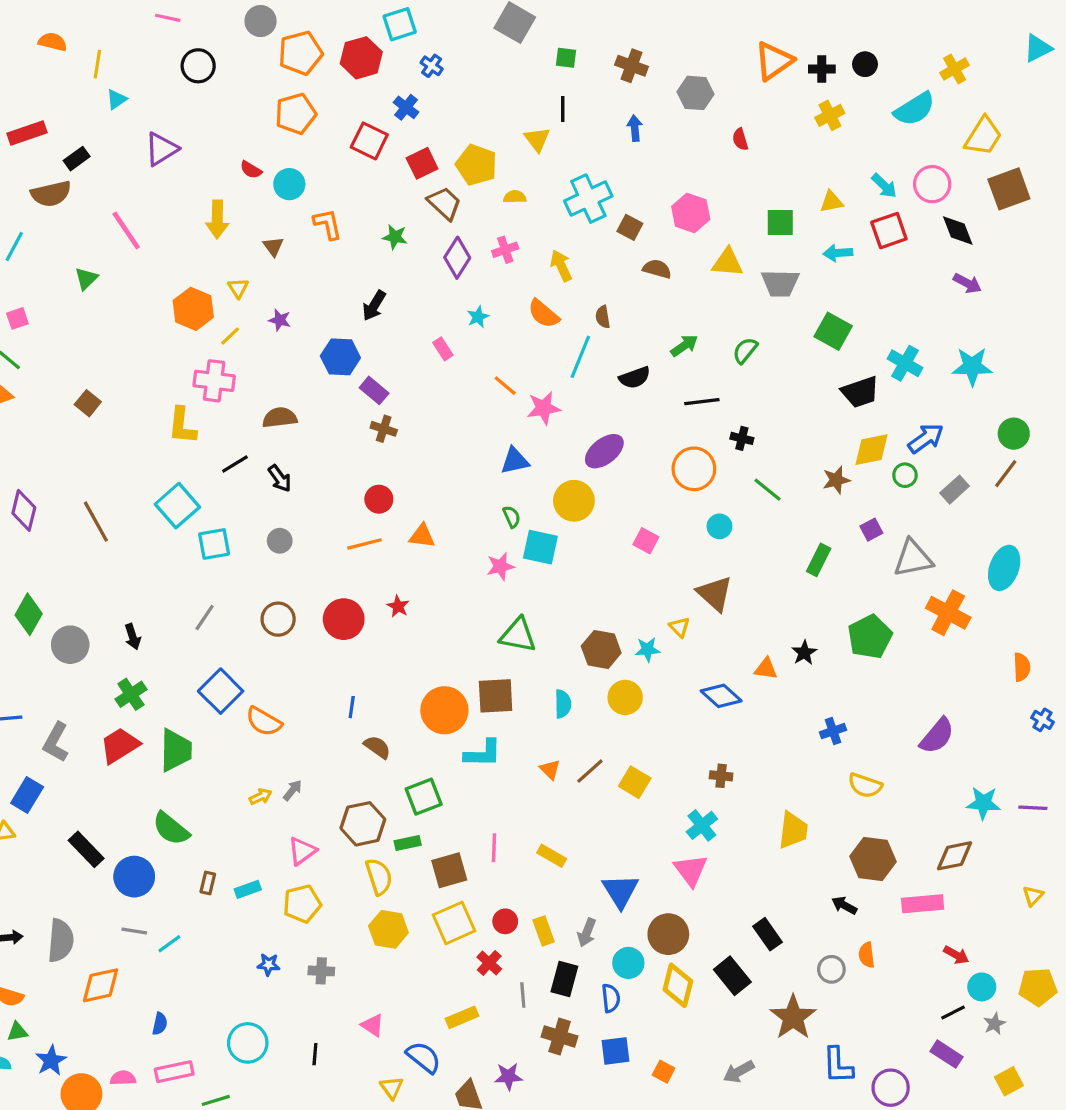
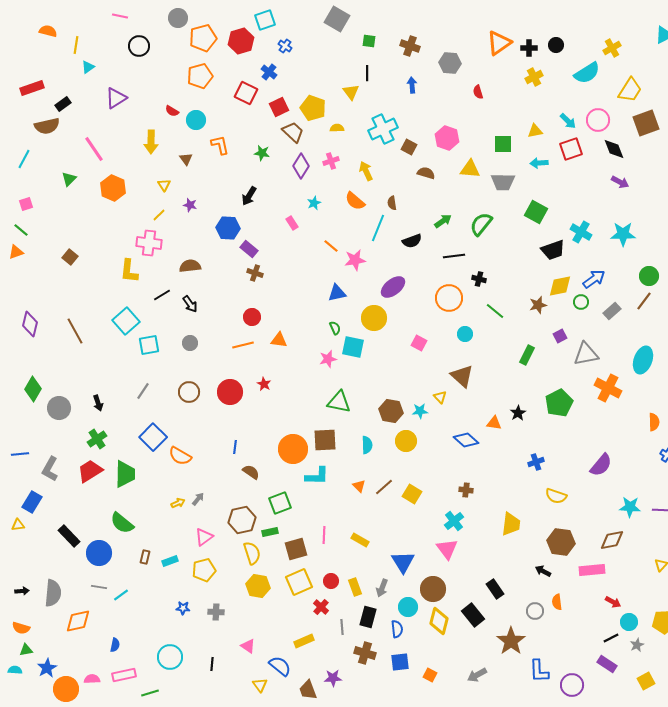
orange hexagon: (193, 309) -> (113, 188), moved
green semicircle: (745, 350) -> (481, 224), size x1.4

